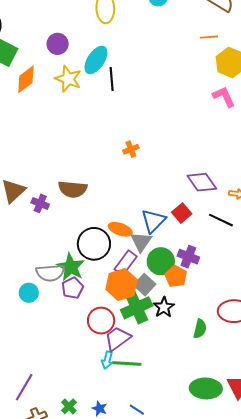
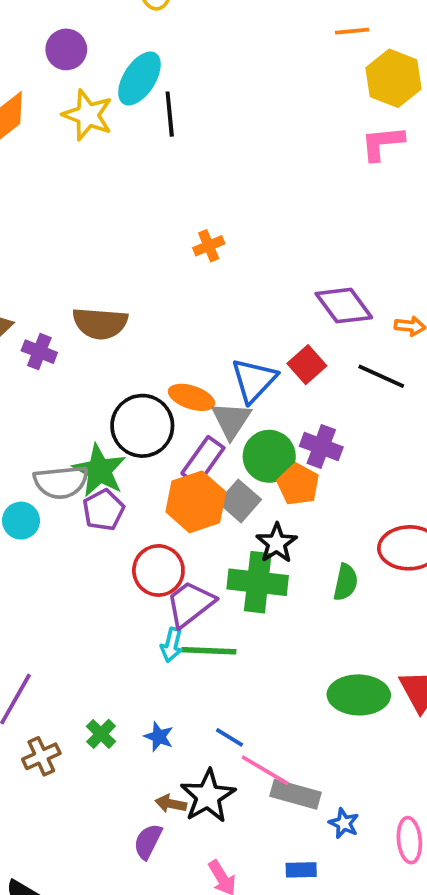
pink L-shape: (224, 97) -> (382, 143), turned -70
green cross: (137, 308) -> (258, 582), moved, turned 32

